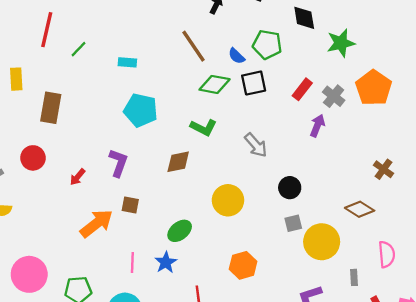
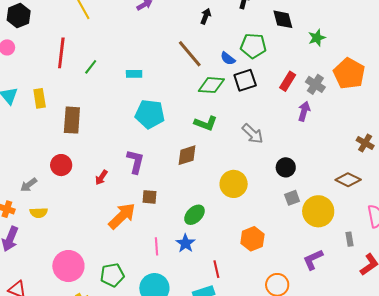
green star: (341, 43) -> (317, 38), size x0.7

